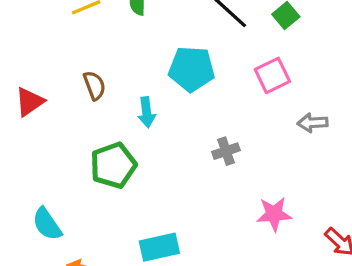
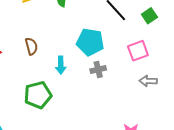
gray arrow: (313, 123) -> (148, 81), moved
gray cross: (226, 151) -> (98, 70), moved

